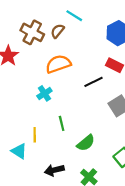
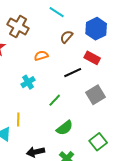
brown semicircle: (57, 31) -> (66, 37), moved
orange semicircle: (58, 64) -> (41, 56), size x0.6
green line: (62, 123) -> (55, 100), moved, turned 56

